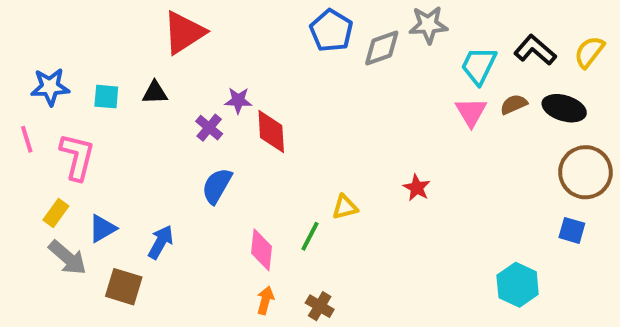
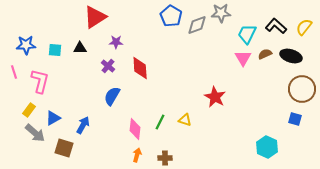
purple star: (238, 100) -> (116, 42), moved
red star: (417, 188) -> (215, 97), size x1.5
yellow triangle: (345, 207) -> (185, 120), moved, turned 32
brown cross: (320, 306) -> (165, 158), turned -32

